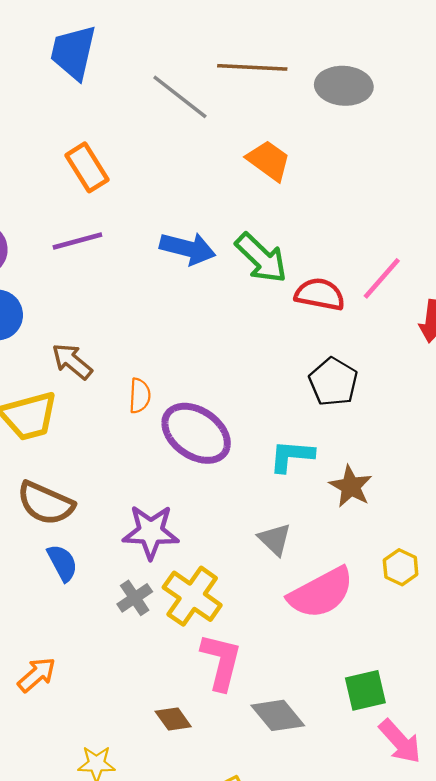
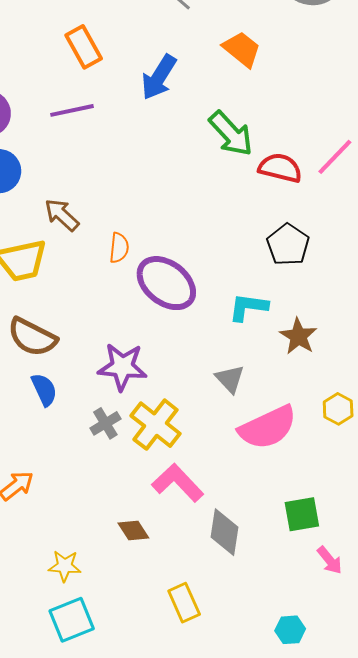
blue arrow: (188, 248) -> (159, 77), moved, turned 105
pink L-shape: (221, 662) -> (178, 483), turned -60
gray diamond: (278, 715) -> (225, 532), turned 45
pink arrow: (400, 741) -> (330, 560), size x0.7

